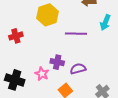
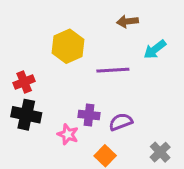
cyan arrow: (105, 22) -> (155, 49), turned 35
black cross: (15, 80) -> (26, 115), moved

